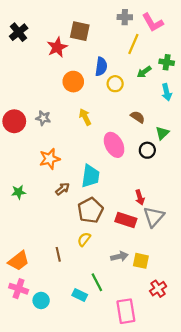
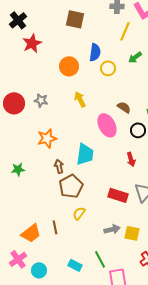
red star: (57, 47) -> (32, 43), moved
brown semicircle: (138, 117) -> (124, 107), moved
brown arrow: (63, 189) -> (59, 166), turned -64
red arrow: (140, 197) -> (131, 159), moved
brown pentagon: (90, 210) -> (71, 186), moved
orange trapezoid: (19, 261) -> (31, 233), moved
green line: (97, 282) -> (100, 259), moved
pink cross: (19, 289) -> (18, 259), turned 36

